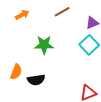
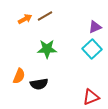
brown line: (62, 12) -> (45, 16), moved

